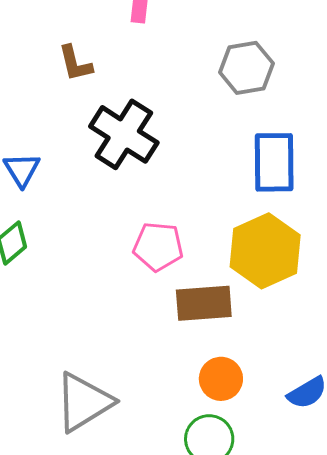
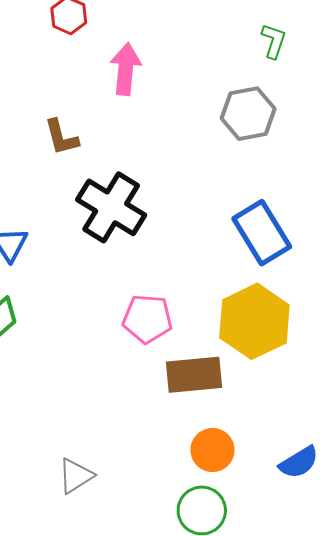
gray hexagon: (246, 68) -> (248, 114), moved
blue rectangle: (274, 162) -> (262, 233), turned -30
gray triangle: (84, 402) -> (76, 476), size x0.6

